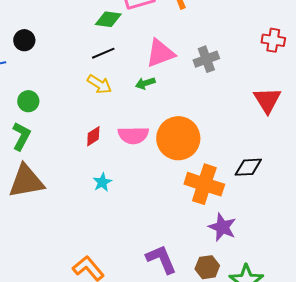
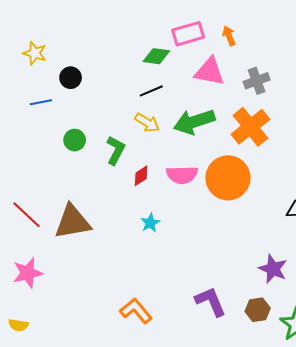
pink triangle: (160, 53) -> (210, 72), moved, turned 32
gray cross: (206, 59) -> (257, 81), moved
green arrow: (145, 83) -> (194, 122), size x2.0
green L-shape: (21, 136) -> (116, 150), moved
orange cross: (204, 184) -> (250, 127), moved, turned 33

